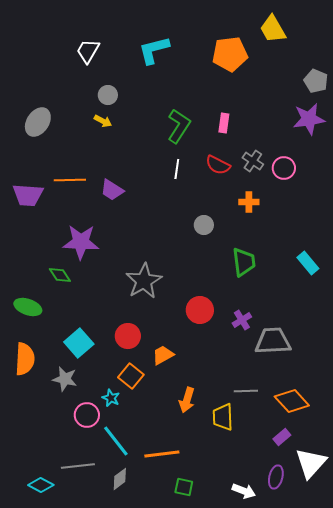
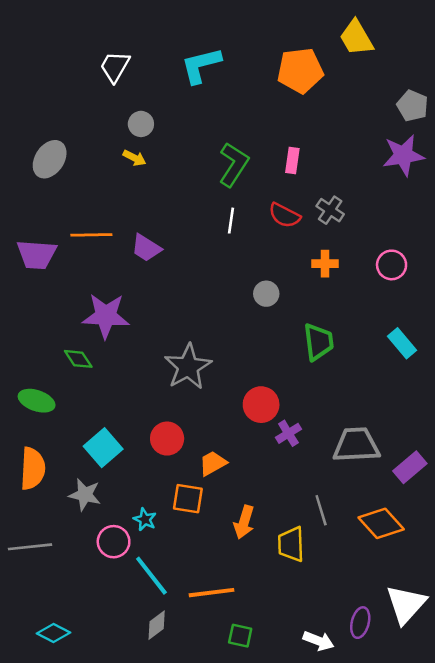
pink circle: (284, 168) -> (392, 265), moved
purple cross: (242, 320) -> (288, 433), moved
orange square: (131, 376) -> (188, 499), moved, turned -30
gray line: (246, 391) -> (321, 510), turned 75
purple rectangle: (282, 437) -> (410, 467), moved, size x1.4
gray line: (78, 466) -> (30, 547), moved

